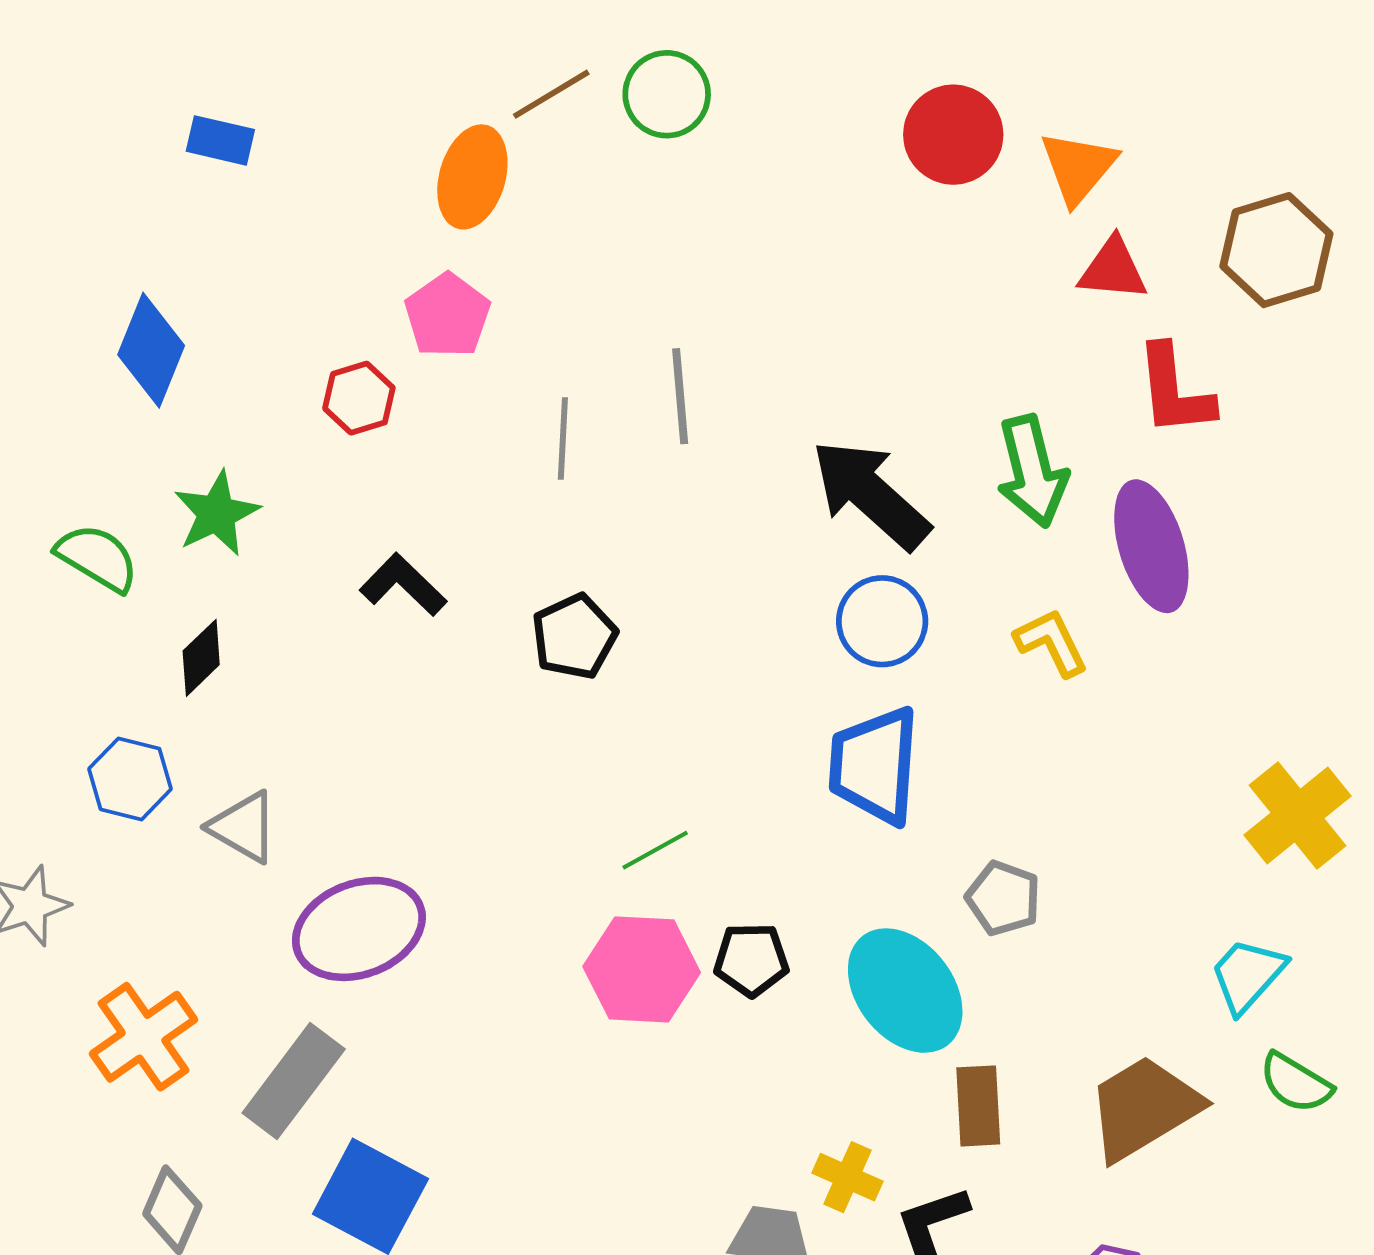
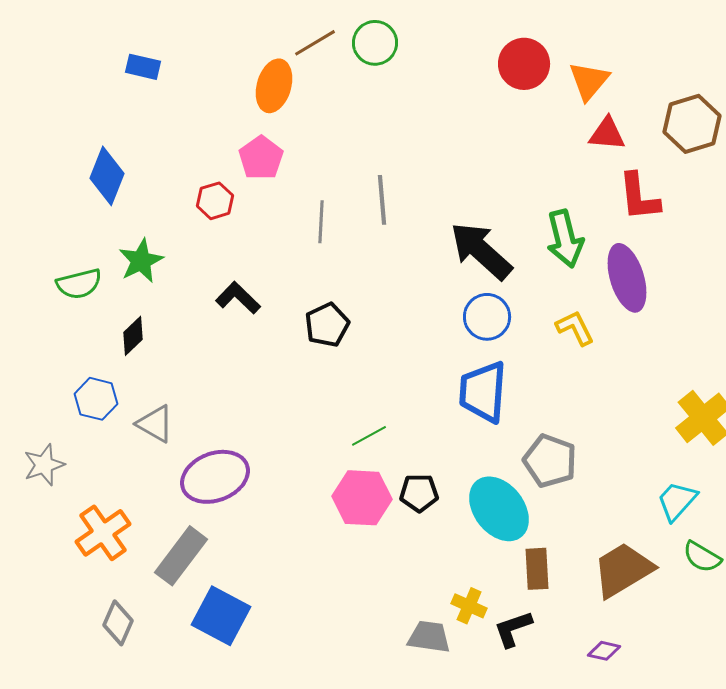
green semicircle: (97, 558) -> (79, 284), turned 135
gray pentagon: (1003, 898) -> (550, 461), size x1.4

